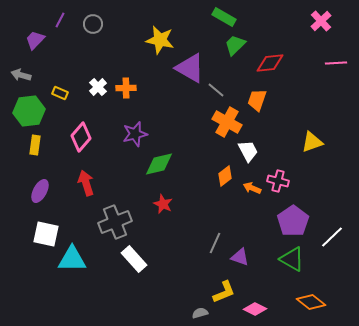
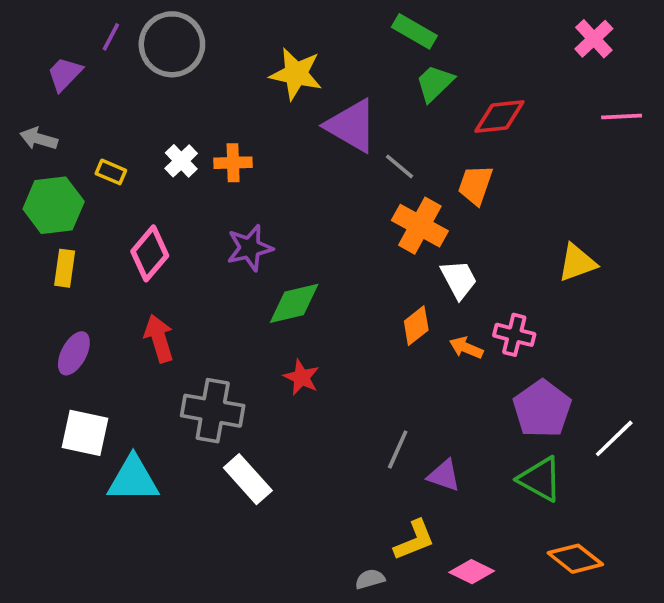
gray circle: (93, 24) -> (172, 44), size x1.8
gray cross: (115, 222) -> (213, 411), turned 32

